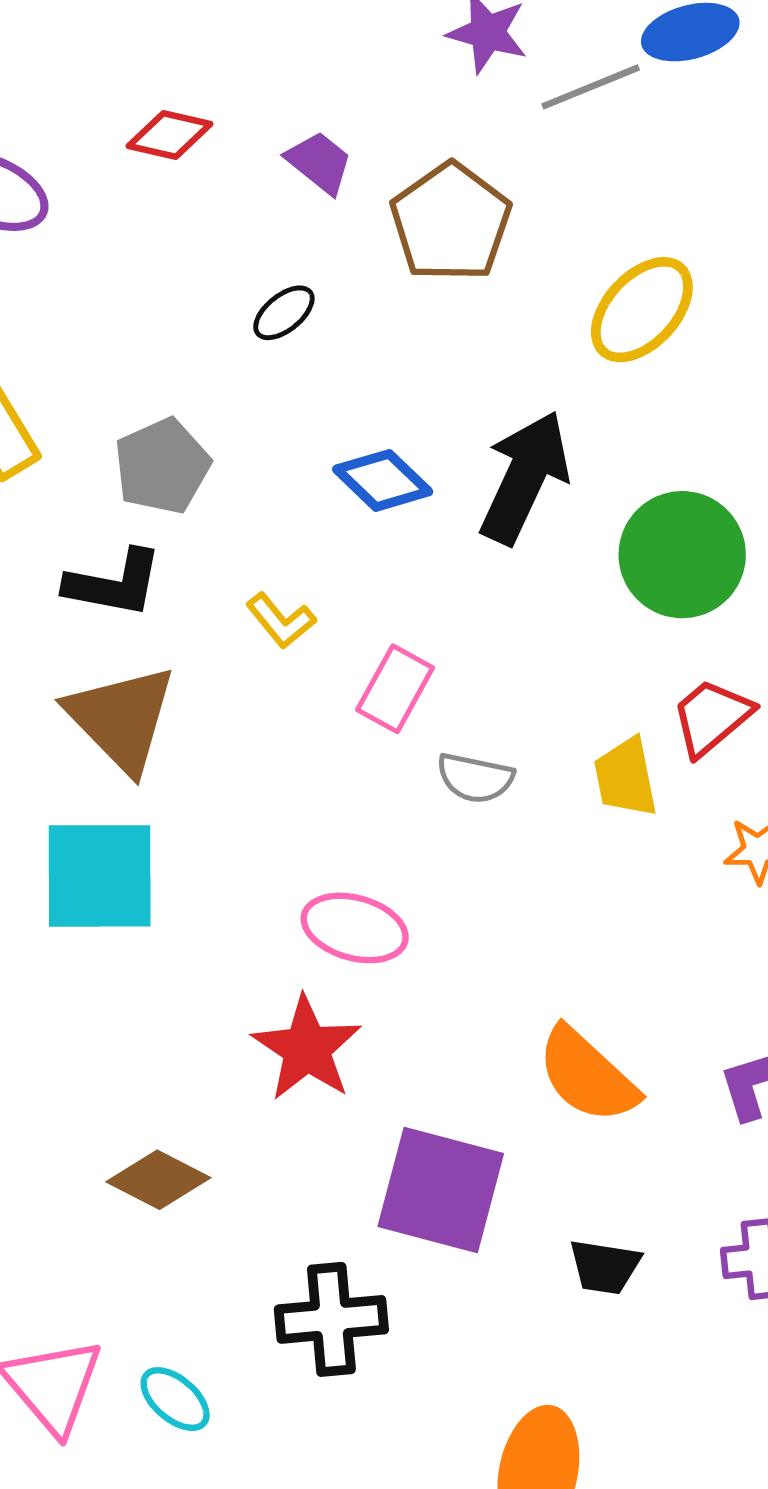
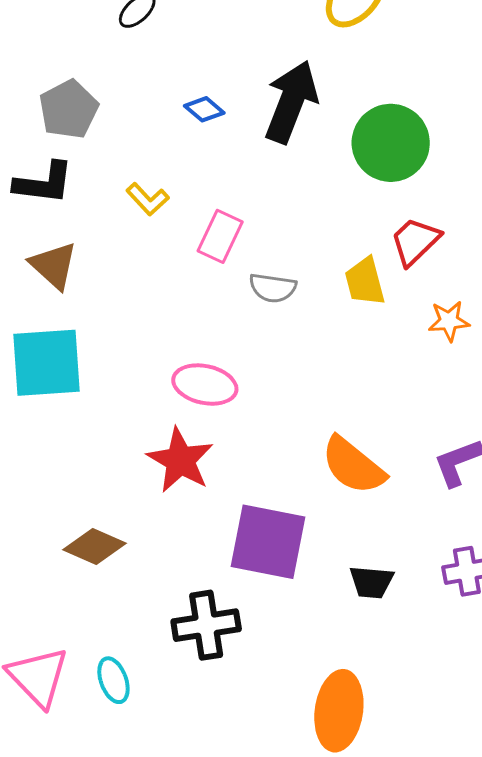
blue diamond: (383, 480) -> (204, 109), size x0.7
brown triangle: (121, 719) -> (54, 265), size x0.7
cyan ellipse: (175, 1399) -> (113, 680), turned 33

